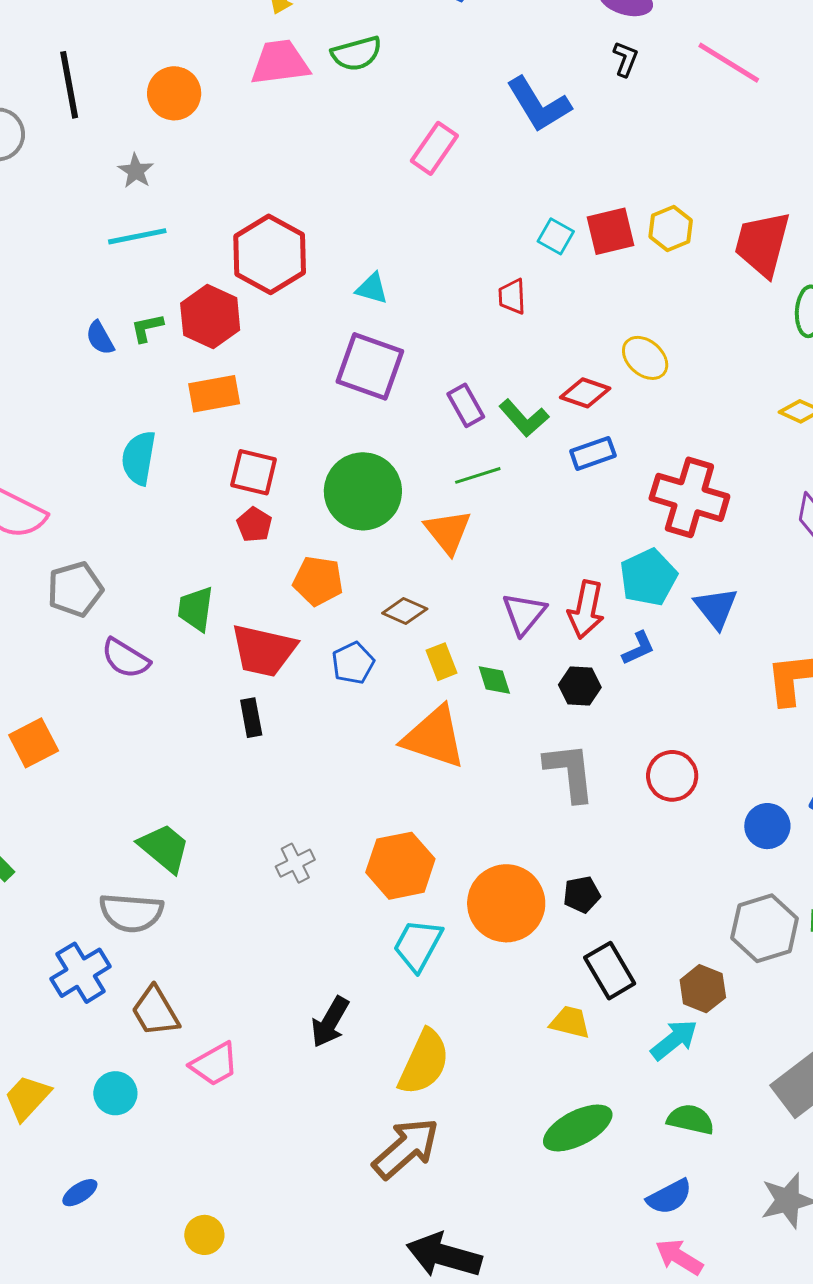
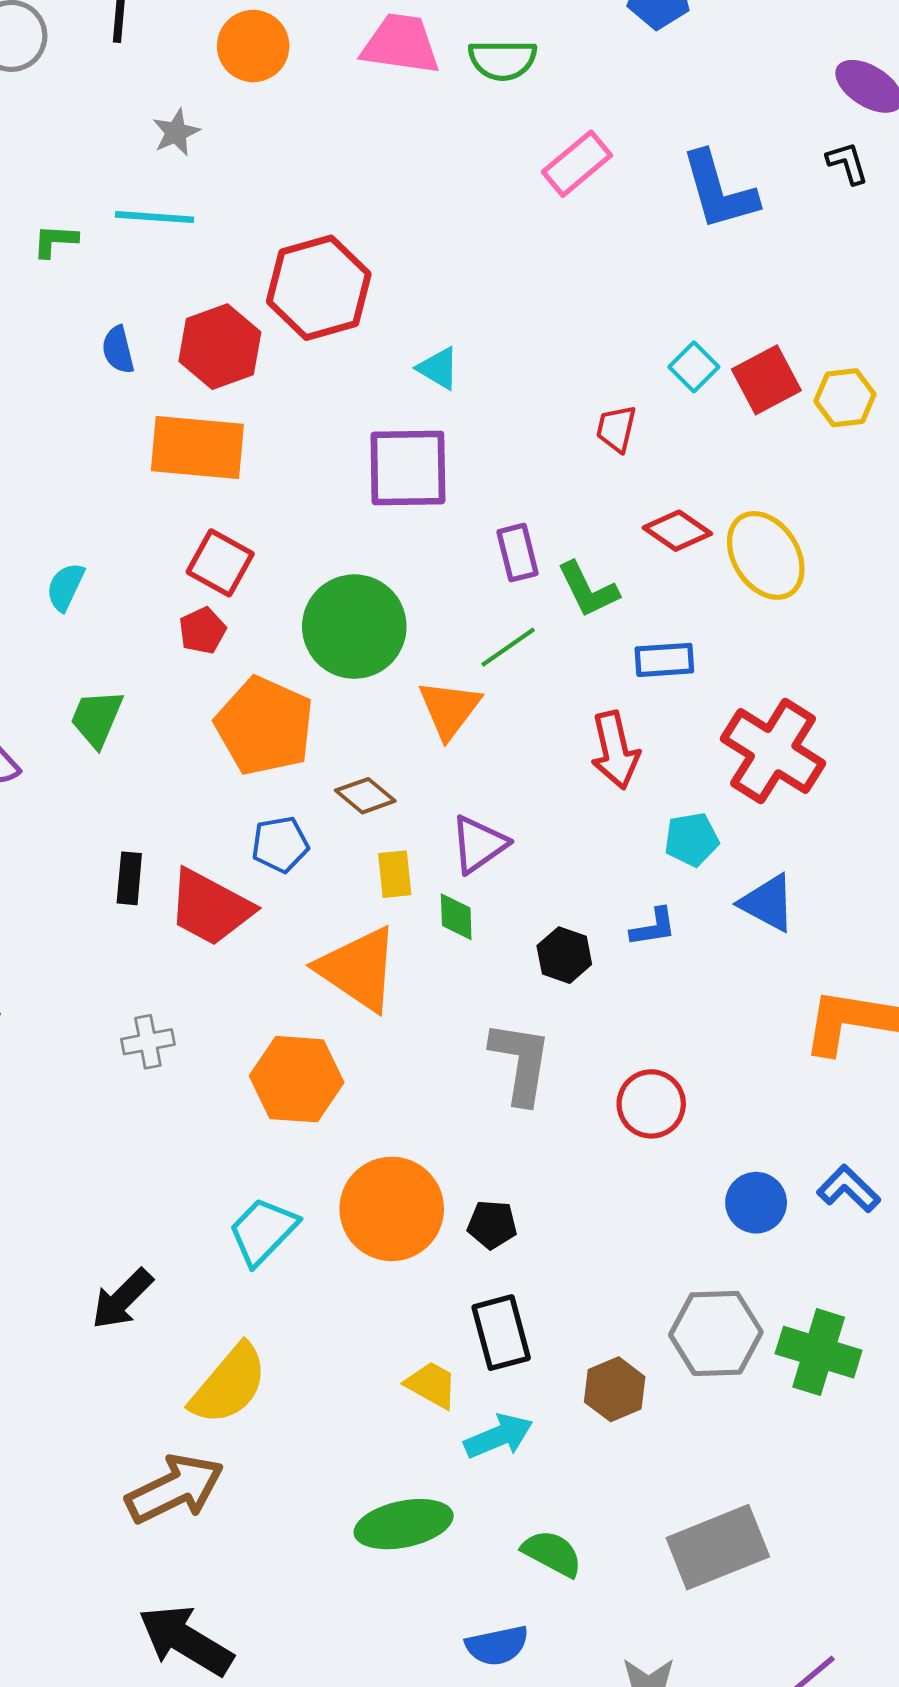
black L-shape: (625, 59) -> (847, 163), turned -54
pink rectangle: (434, 148) -> (577, 164), moved
red square: (611, 231) -> (766, 380), turned -30
green L-shape: (147, 328) -> (55, 241), moved
blue semicircle: (100, 338) -> (118, 350), moved
yellow ellipse: (645, 358) -> (766, 555), size x1.4
purple square: (370, 366) -> (408, 468), turned -36
red diamond: (585, 393) -> (677, 531), moved
orange rectangle: (214, 394) -> (197, 447), size x1.4
cyan semicircle: (139, 458) -> (65, 587), moved, size x0.7
green line: (478, 475) -> (508, 647), turned -33
cyan pentagon: (648, 577) -> (692, 839), size x0.7
orange pentagon: (318, 581) -> (264, 726), size x1.5
blue triangle: (716, 608) -> (768, 903), turned -39
red arrow: (586, 610) -> (615, 750), moved, turned -40
purple triangle: (524, 614) -> (479, 844), moved
red trapezoid: (264, 650) -> (210, 907), moved
gray cross: (295, 863) -> (148, 1042), moved
orange hexagon: (400, 866) -> (297, 1079), moved
cyan arrow: (674, 1040) -> (499, 1436), moved

